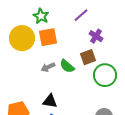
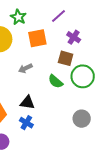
orange square: (48, 37) -> (37, 38), moved
brown square: (88, 57) -> (66, 58), turned 35
green semicircle: (67, 66) -> (55, 81), moved

